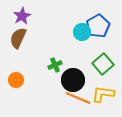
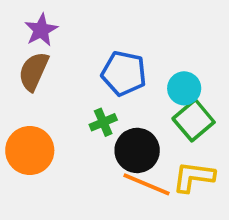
blue pentagon: (98, 26) -> (124, 73), moved, turned -30
cyan circle: (82, 32) -> (184, 88), moved
orange circle: (16, 80) -> (30, 150), size x1.6

